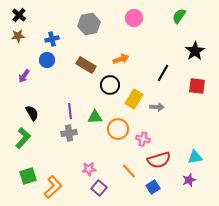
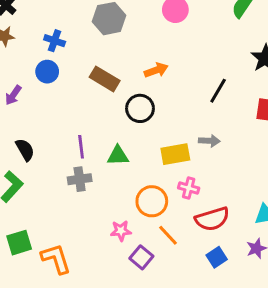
blue cross: (52, 39) -> (55, 41), turned 32
yellow rectangle: (134, 99) -> (175, 154), moved, turned 48
orange circle: (118, 129) -> (152, 201), moved
pink star: (89, 169) -> (121, 231), moved
orange L-shape: (53, 187) -> (56, 259), turned -65
blue square: (153, 187) -> (217, 257), moved
purple square: (99, 188) -> (141, 257), moved

